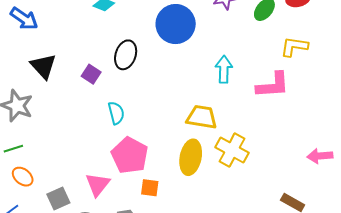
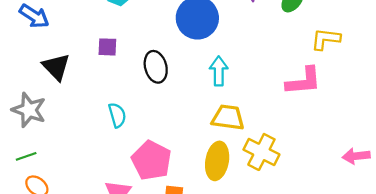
black ellipse: (126, 55) -> (156, 67), moved, turned -32
cyan arrow: (224, 69) -> (219, 71), moved
purple square: (91, 74) -> (107, 47), moved, turned -30
cyan semicircle: (116, 113) -> (117, 115), moved

